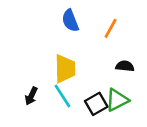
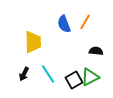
blue semicircle: (70, 21) -> (64, 24), moved
yellow trapezoid: (65, 69) -> (33, 42), moved

